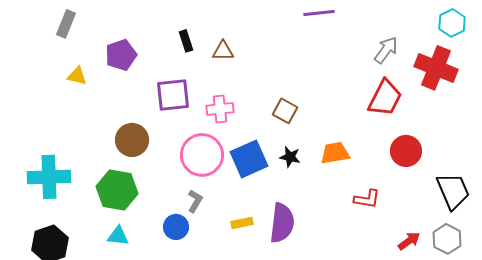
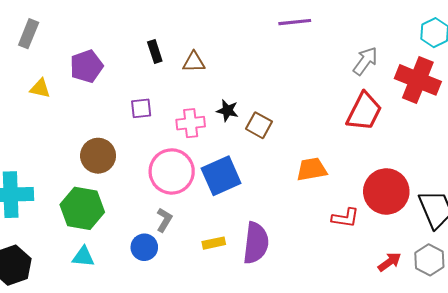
purple square: (173, 95) -> (141, 108), size x0.6
red circle: (406, 151) -> (386, 191), moved, size x1.4
black star: (290, 157) -> (227, 110), moved

